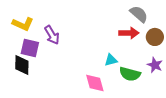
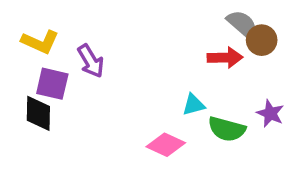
brown circle: (155, 37) -> (262, 40), moved
pink diamond: (95, 83) -> (166, 145), turned -50

